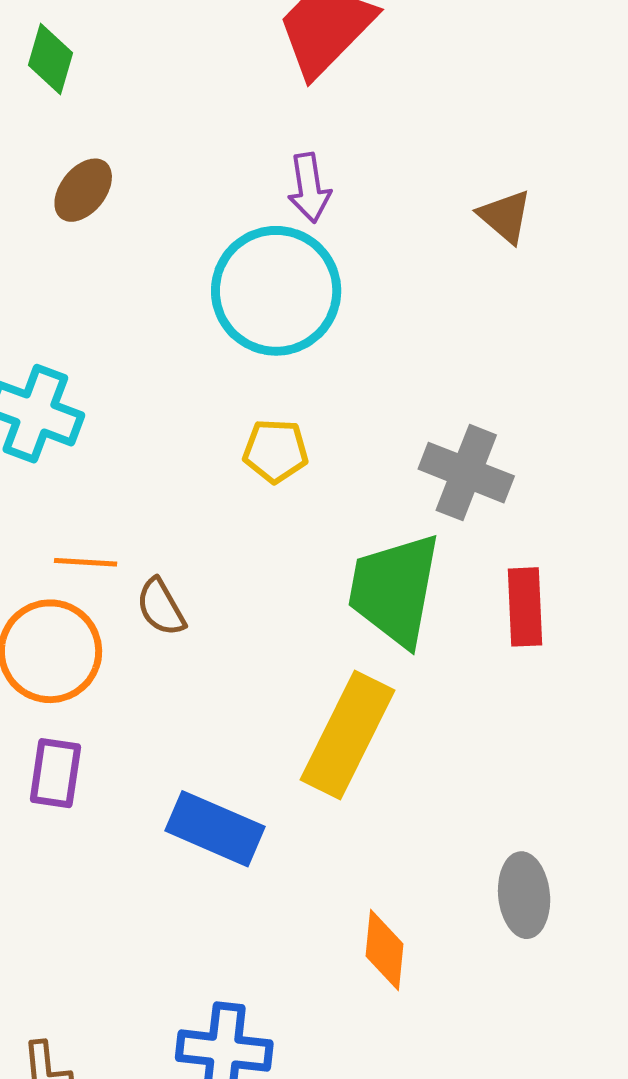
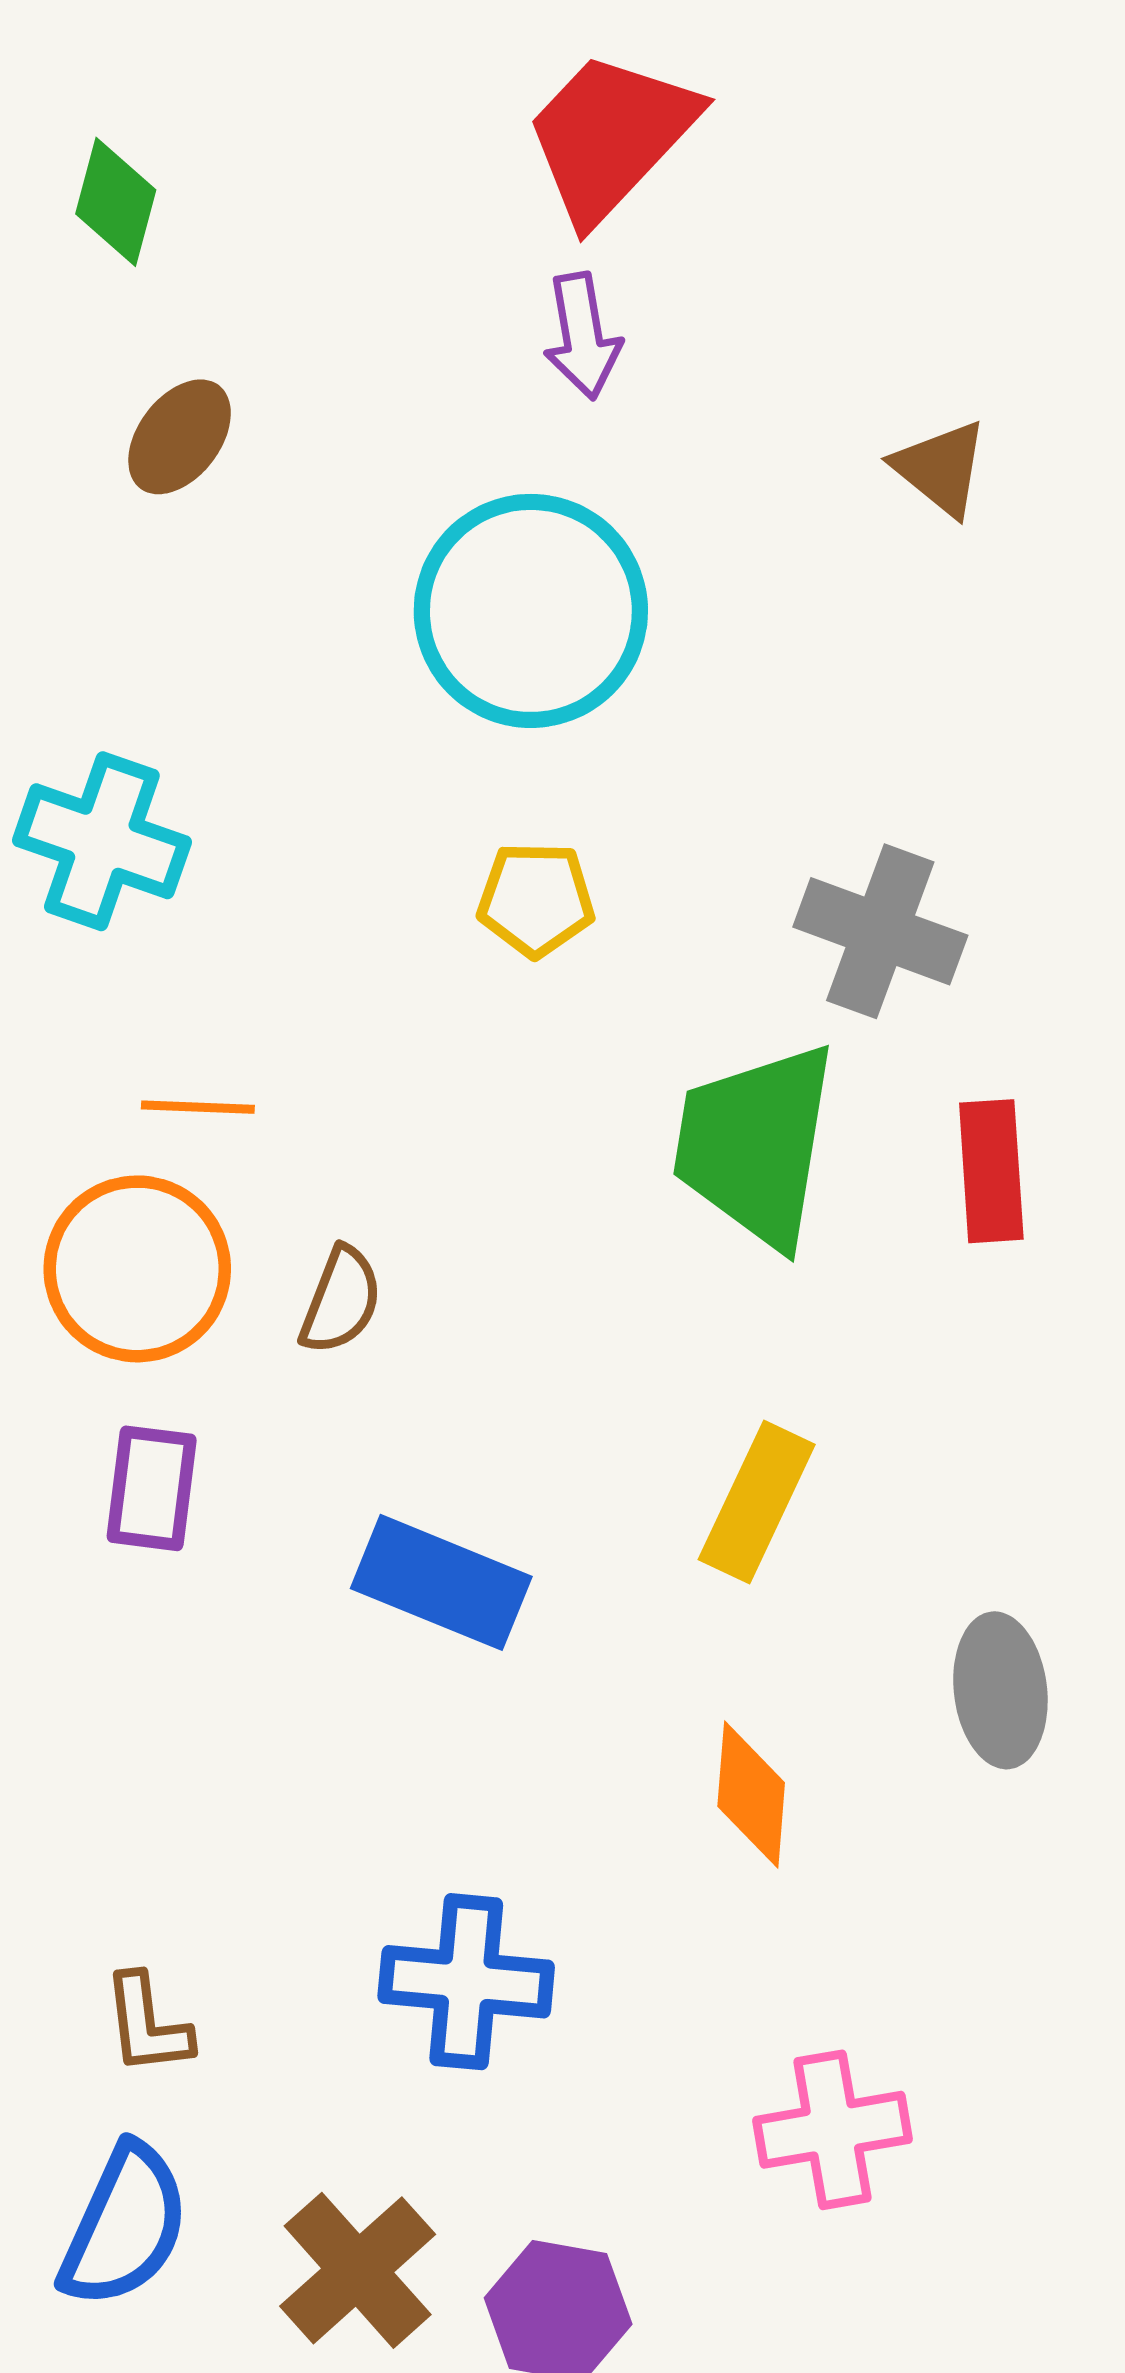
purple arrow: (309, 188) -> (582, 336), moved
brown semicircle: (161, 607) -> (341, 1300), moved, turned -128
yellow rectangle: (347, 735) -> (757, 1502), moved, size x0.7

